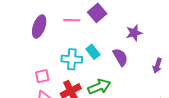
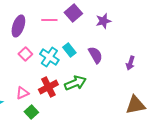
purple star: (134, 33) -> (103, 21), moved
cyan cross: (72, 59) -> (49, 57), turned 30
pink square: (42, 76) -> (25, 54), moved, turned -32

